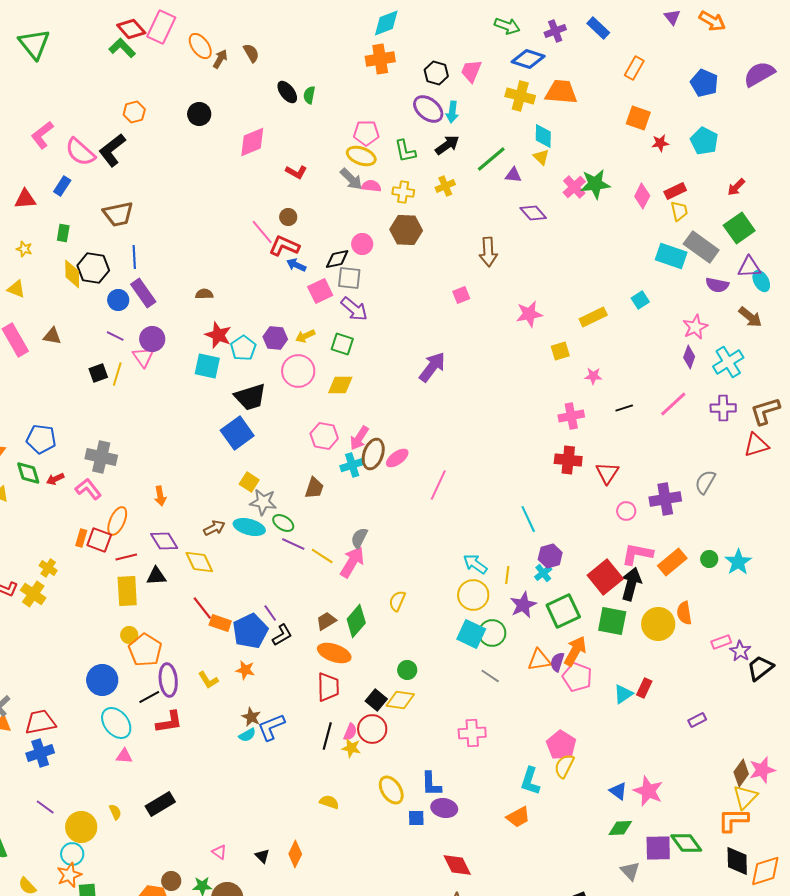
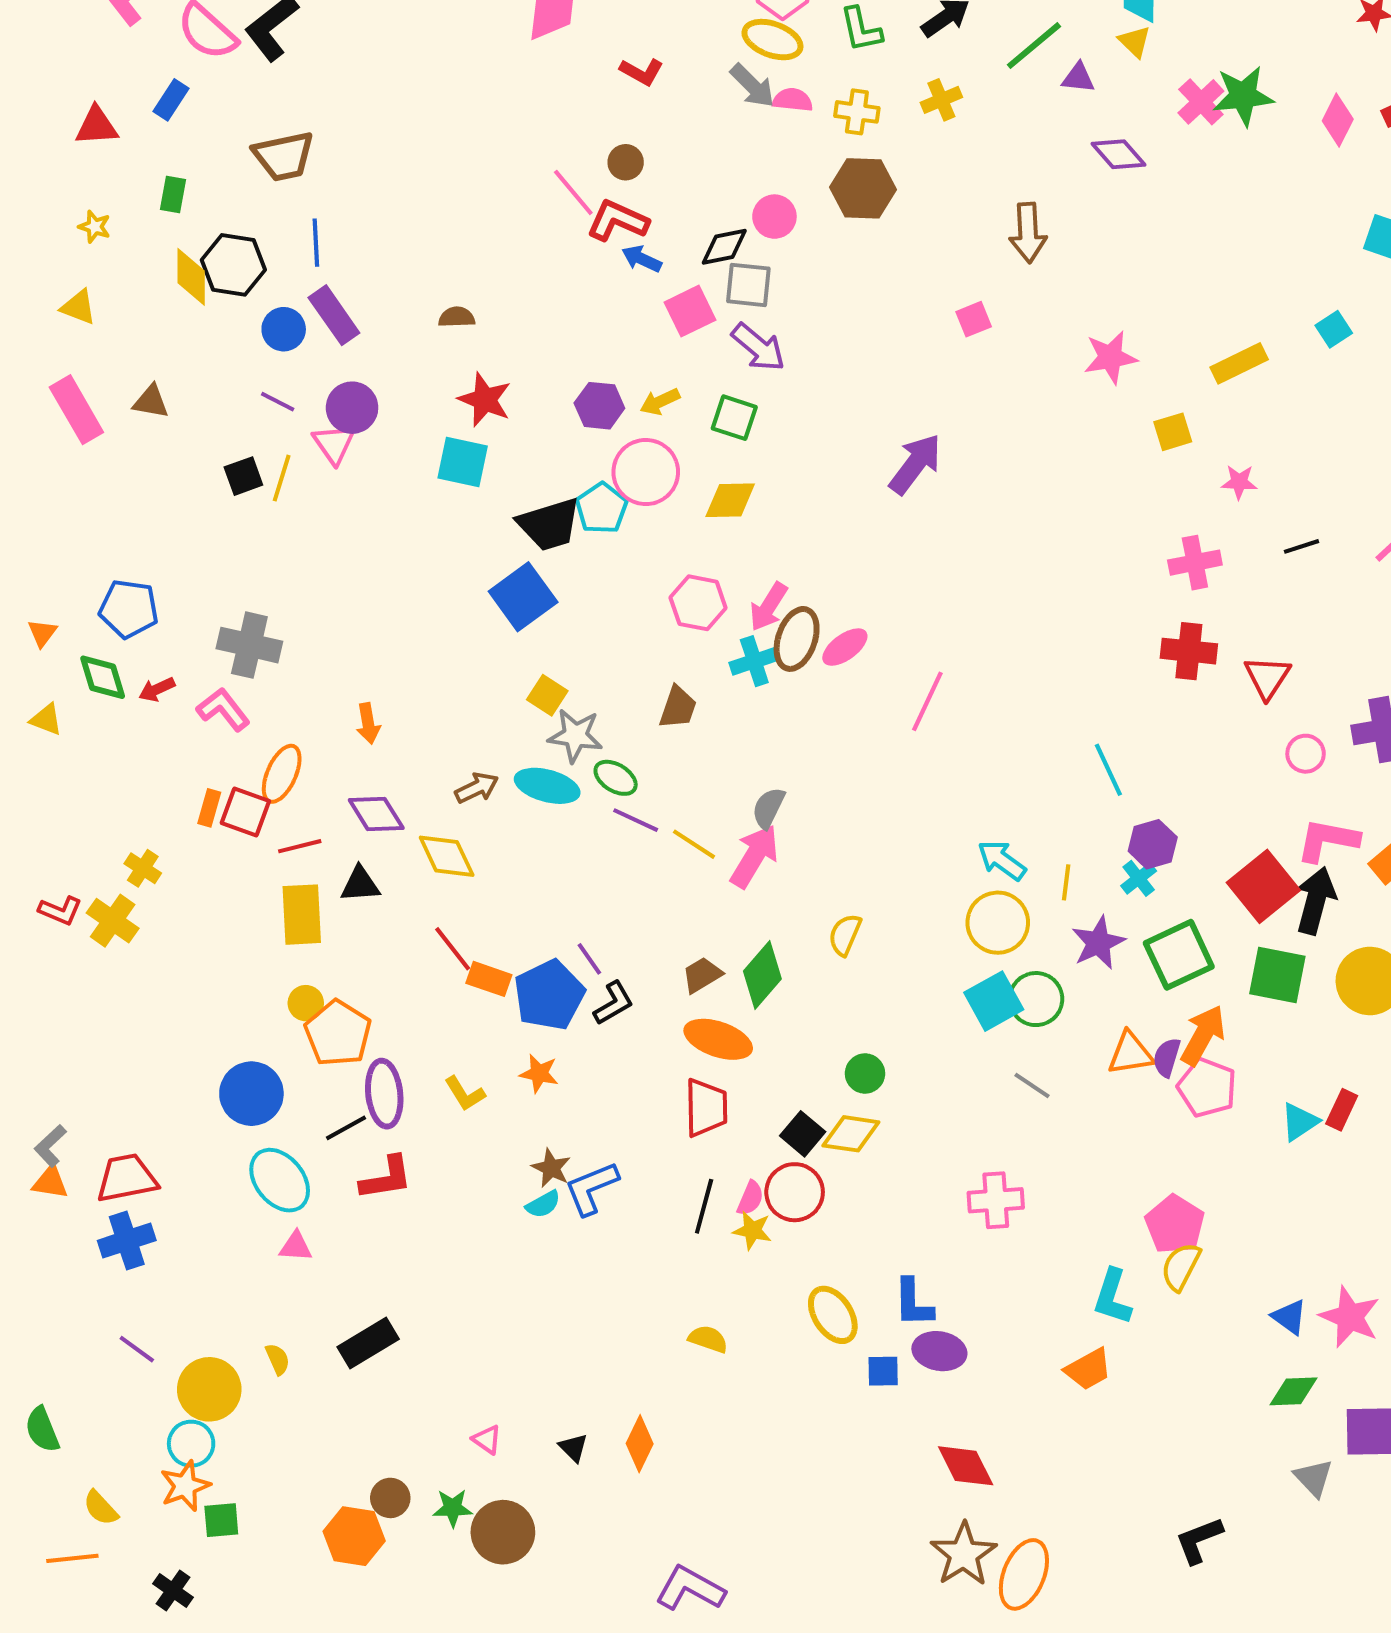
cyan pentagon: (243, 348) -> (601, 508), moved
cyan square: (471, 634) -> (994, 1001), turned 36

